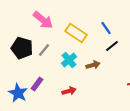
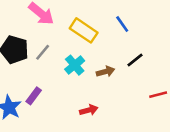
black line: (112, 46) -> (135, 60), moved
red arrow: (69, 91) -> (89, 110), moved

